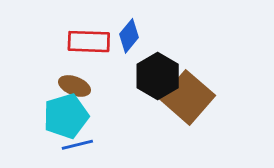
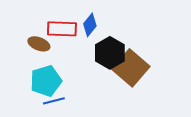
brown ellipse: (75, 86) -> (39, 44), moved

